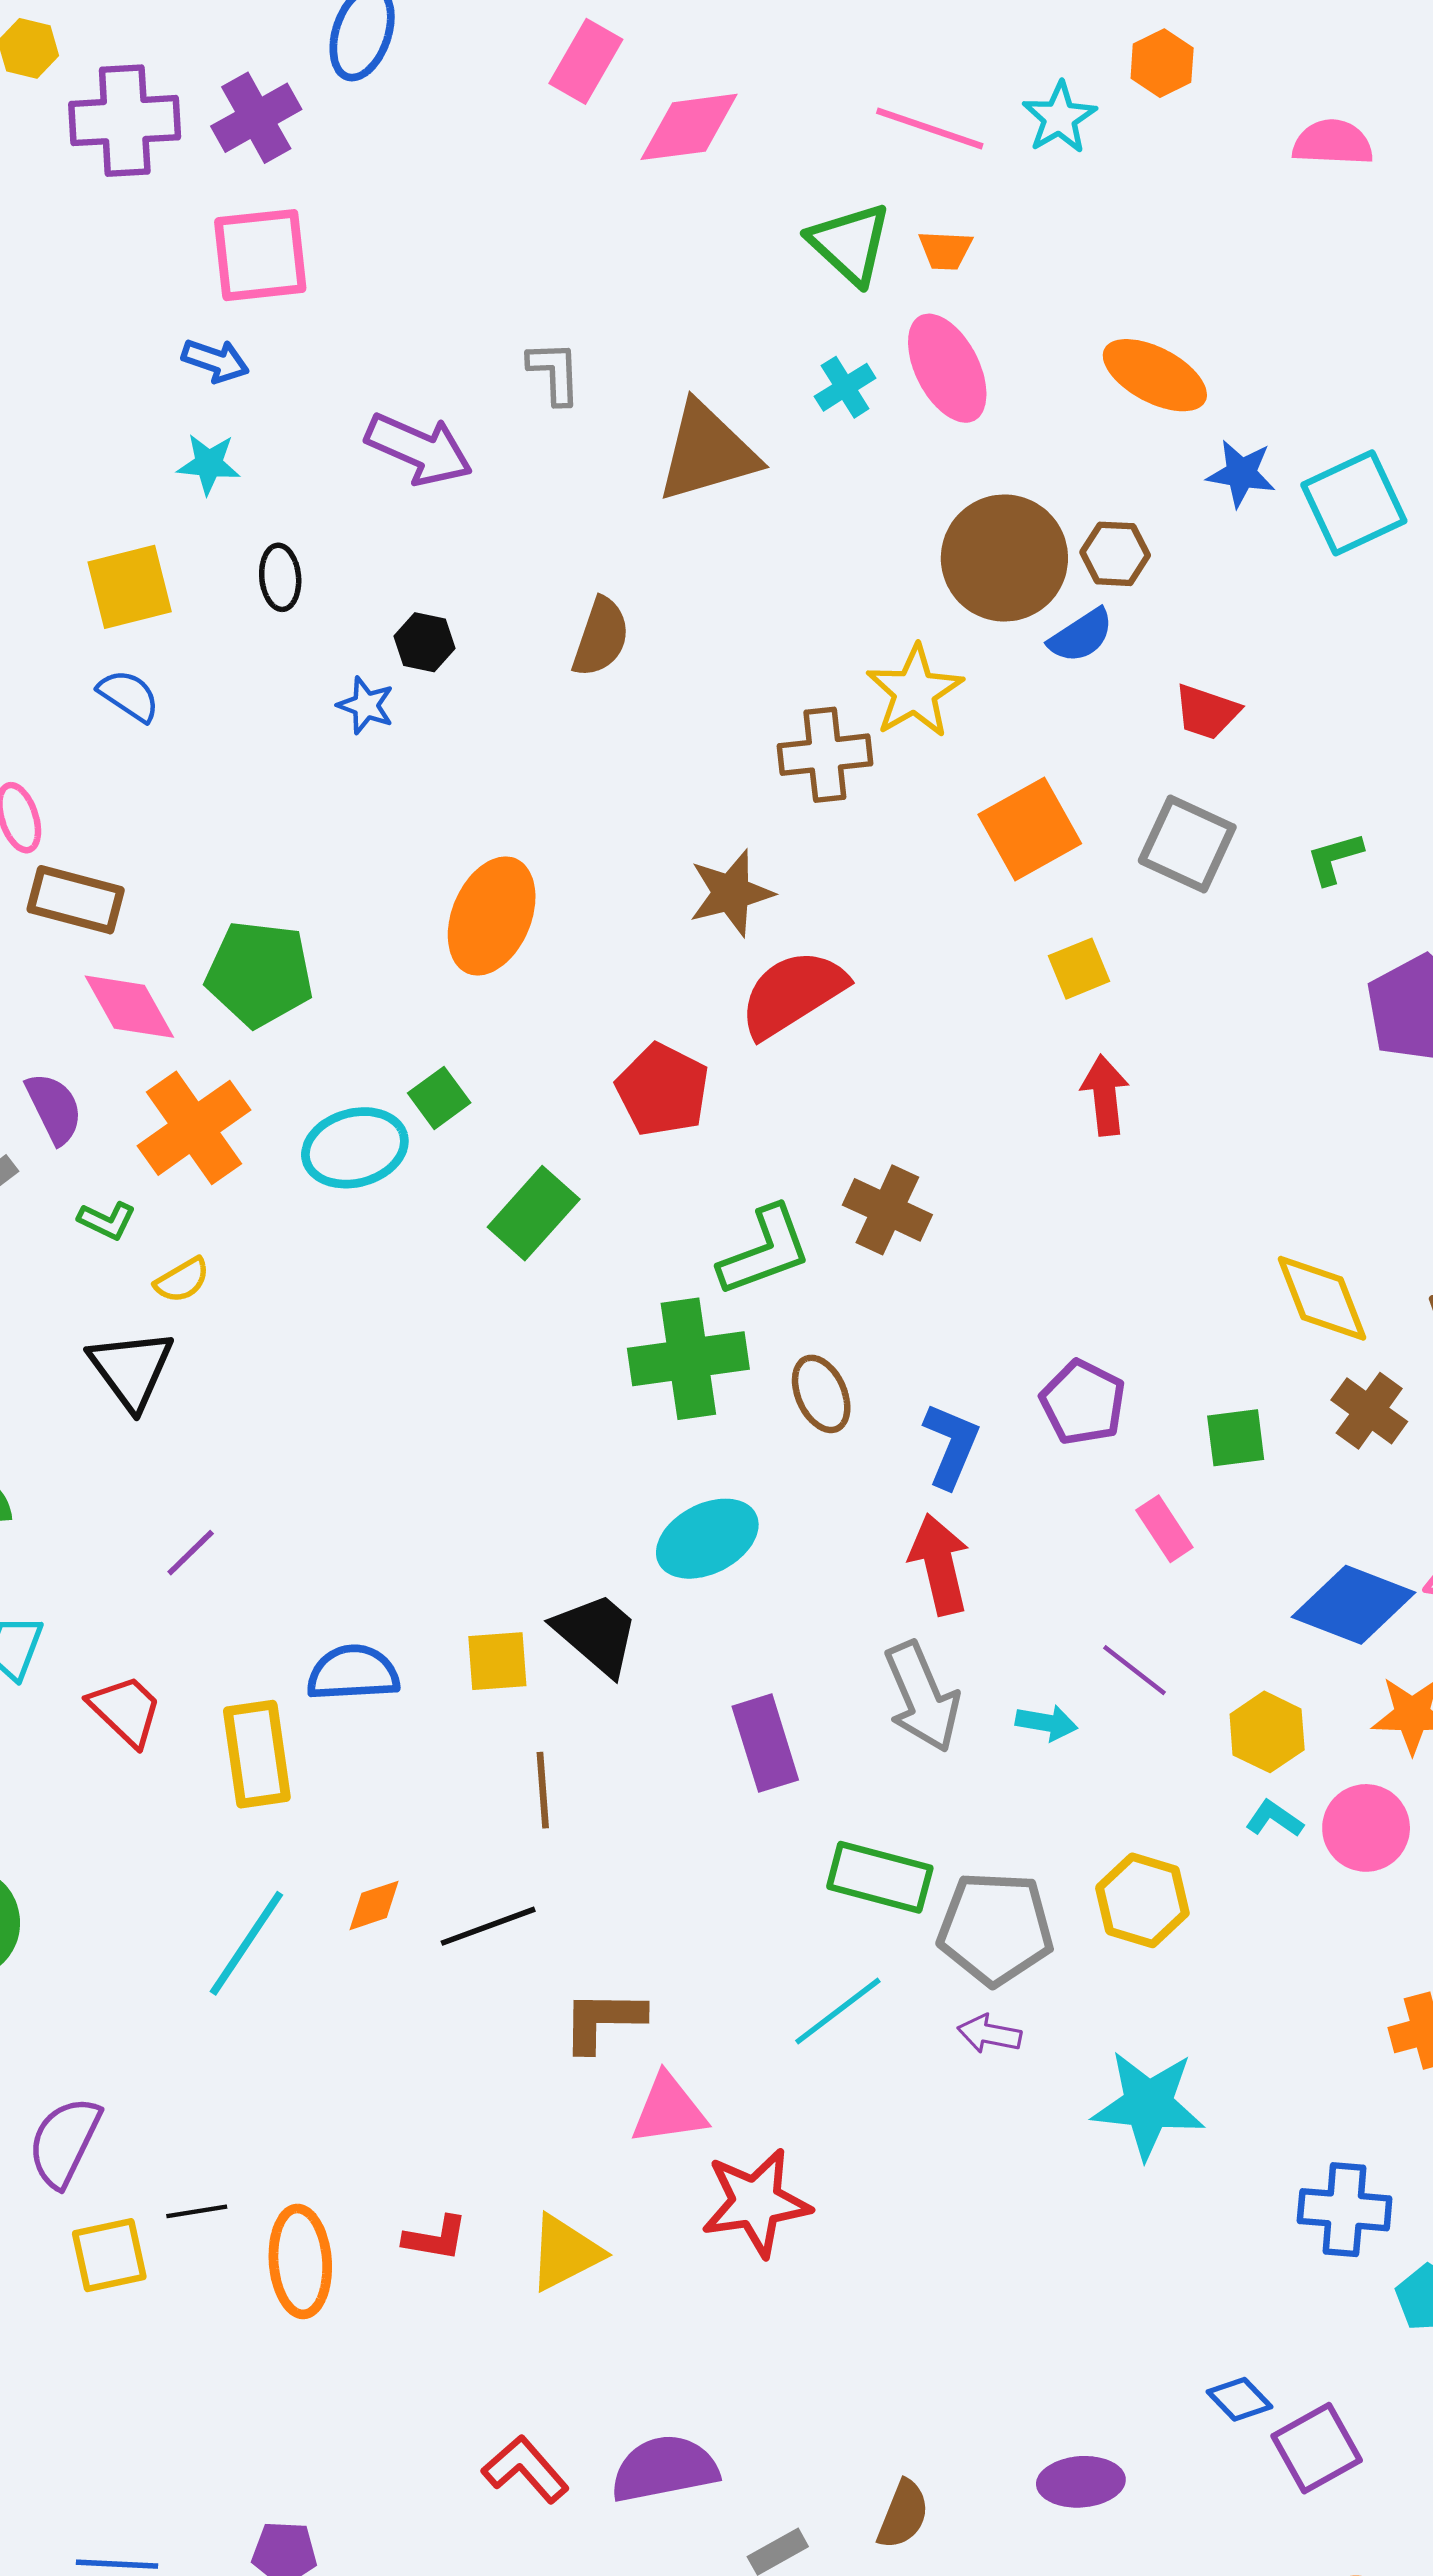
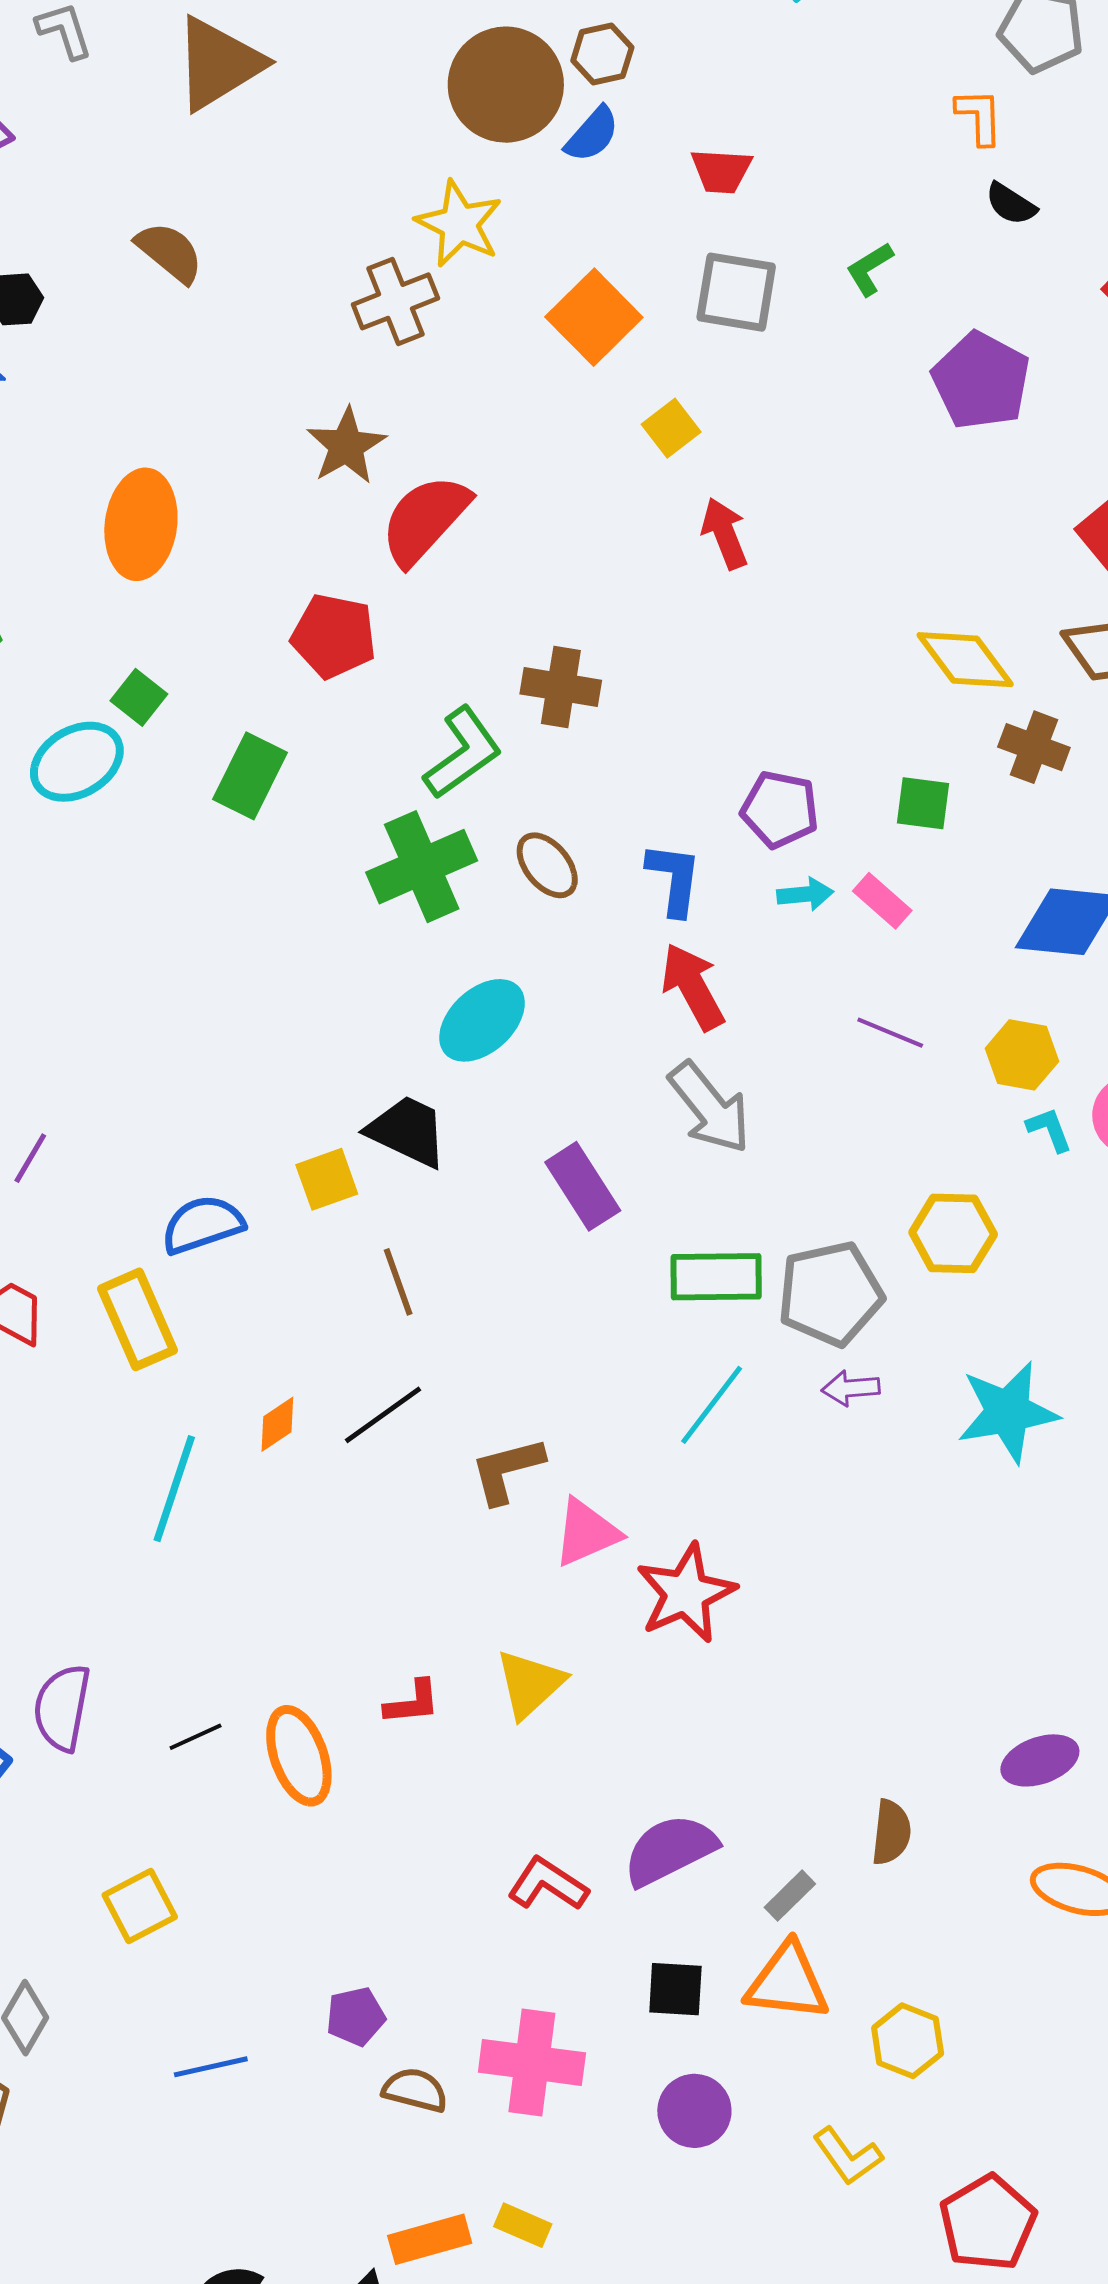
brown semicircle: (601, 637) -> (170, 252), turned -54
green square: (1236, 1438) -> (923, 803), turned 30
cyan arrow: (1047, 1723) -> (805, 894), moved
cyan L-shape: (1274, 1819) -> (1049, 1130), turned 50
yellow square: (109, 2255) -> (140, 1906), moved

